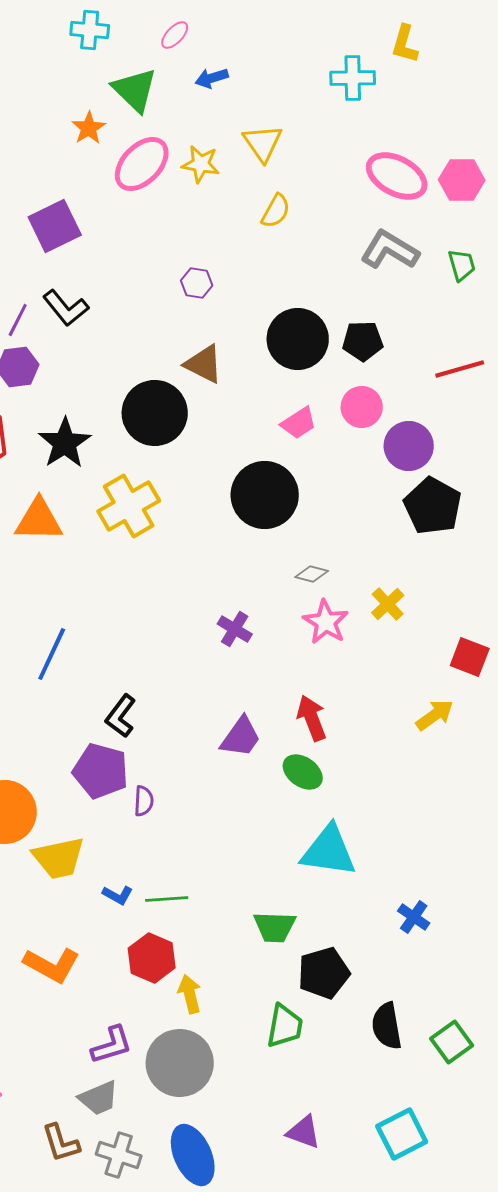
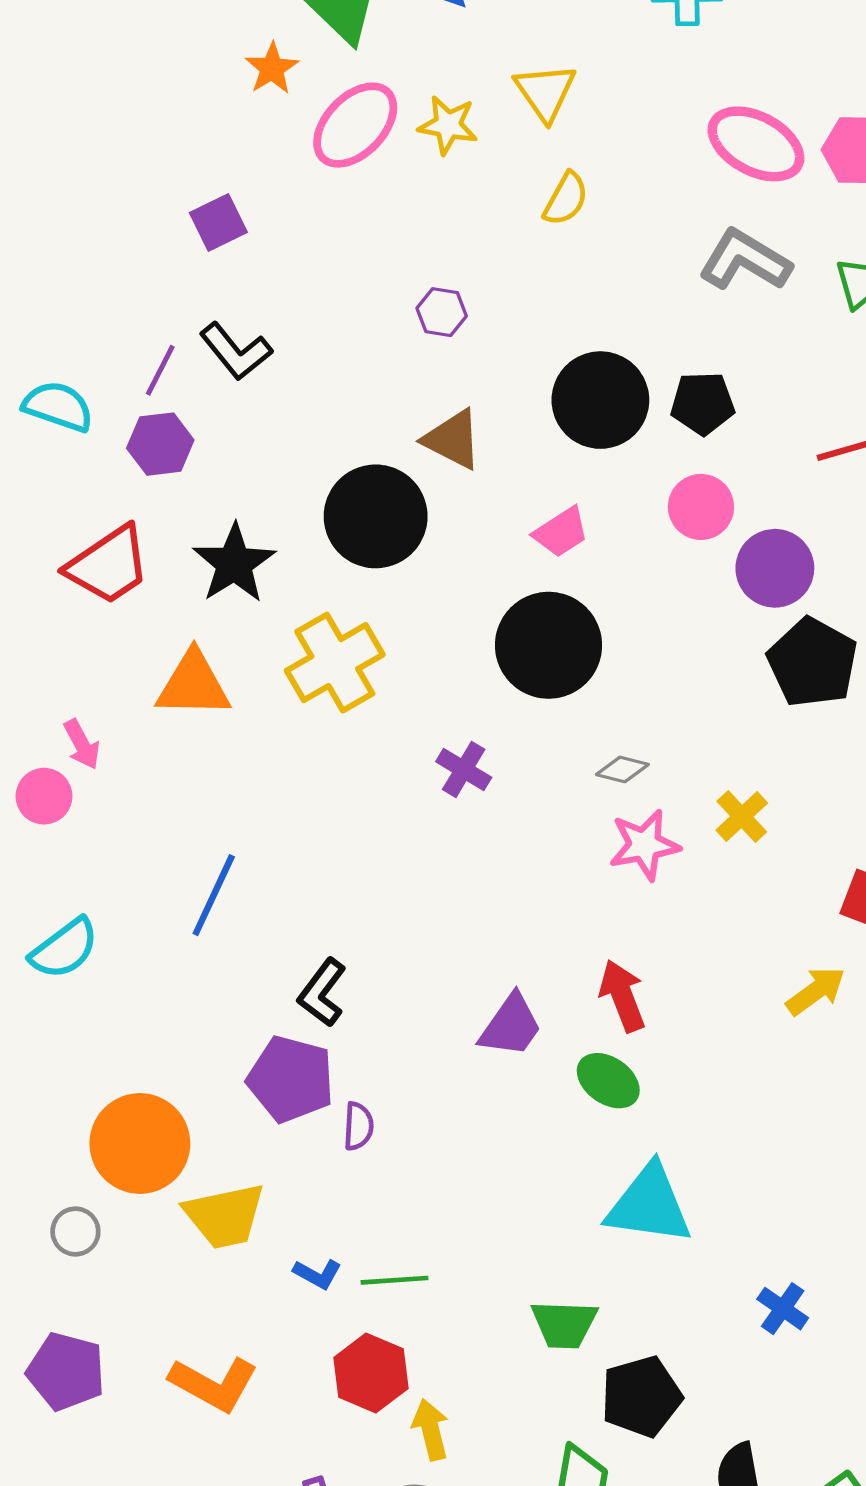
purple square: (55, 226) -> (218, 222), size x0.7
pink trapezoid: (299, 423) -> (561, 532), moved
pink star: (326, 622) -> (644, 845), turned 30
purple cross: (235, 629) -> (464, 769), moved

